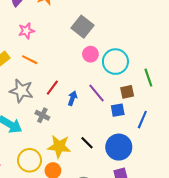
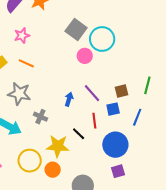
cyan circle: (115, 62) -> (102, 39), moved
green line: (148, 78) -> (147, 85), moved, turned 36
red line: (52, 88) -> (94, 121), moved, turned -42
black line: (87, 143) -> (79, 134), moved

